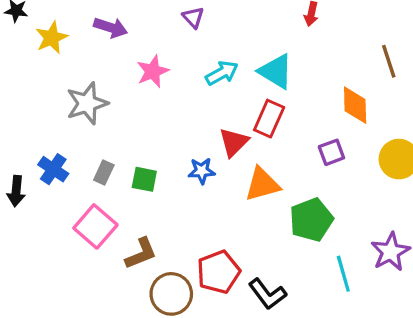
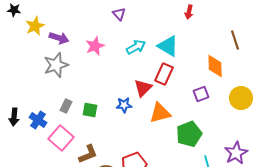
purple arrow: (111, 28) -> (59, 38), moved
blue cross: (53, 169) -> (38, 120), moved

